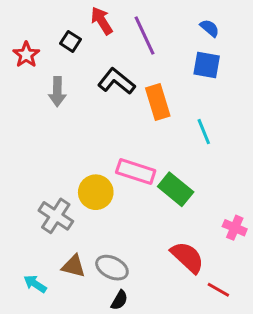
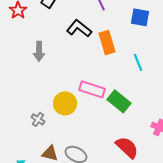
gray arrow: (57, 92) -> (39, 51), moved
gray cross: (56, 216) -> (38, 119), size x0.6

